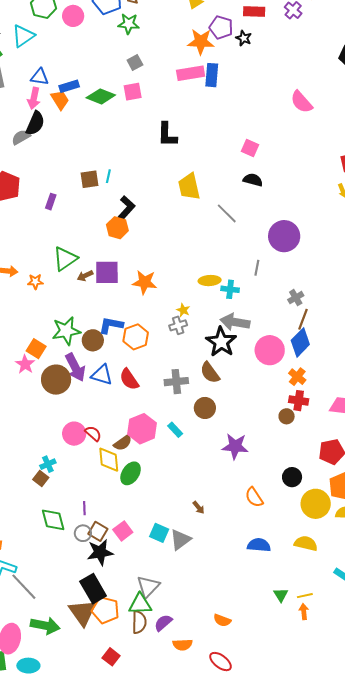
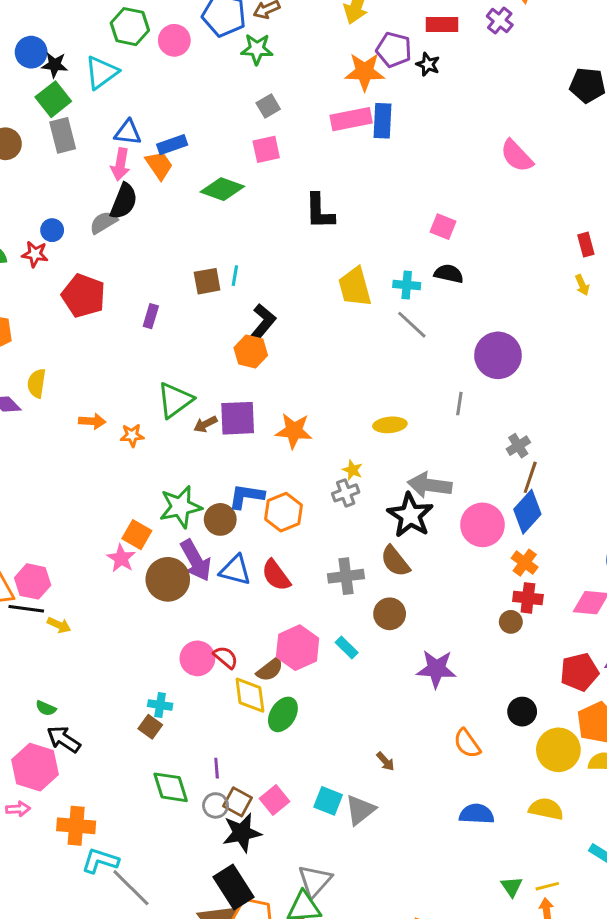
green diamond: (101, 96) -> (222, 189), moved
cyan cross: (230, 289) -> (407, 285), moved
cyan cross: (48, 464) -> (160, 705), turned 35

